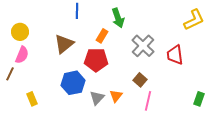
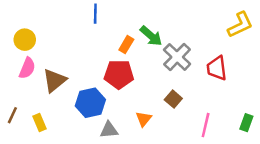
green arrow: (118, 18) -> (151, 36), moved, turned -30
brown triangle: (64, 44) -> (54, 80), moved
brown line: (10, 74) -> (12, 115), moved
gray triangle: (97, 98) -> (109, 130), moved, turned 42
pink line: (148, 101) -> (206, 125), moved

